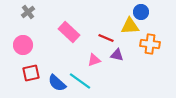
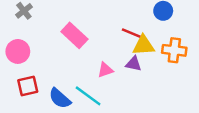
yellow triangle: (130, 26) -> (143, 45), moved
red line: (106, 38) -> (131, 33), moved

